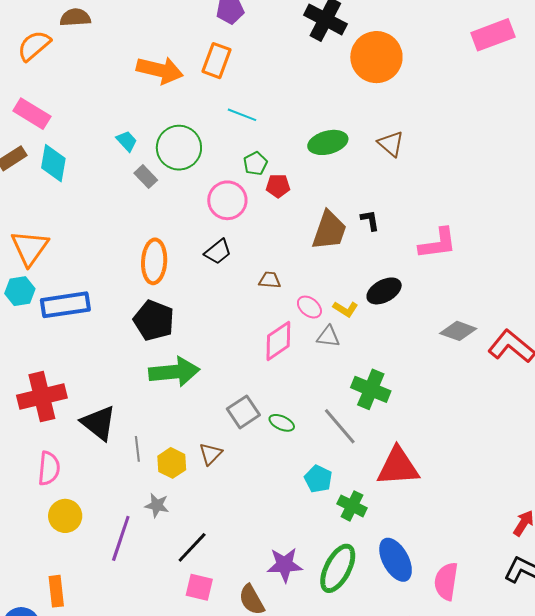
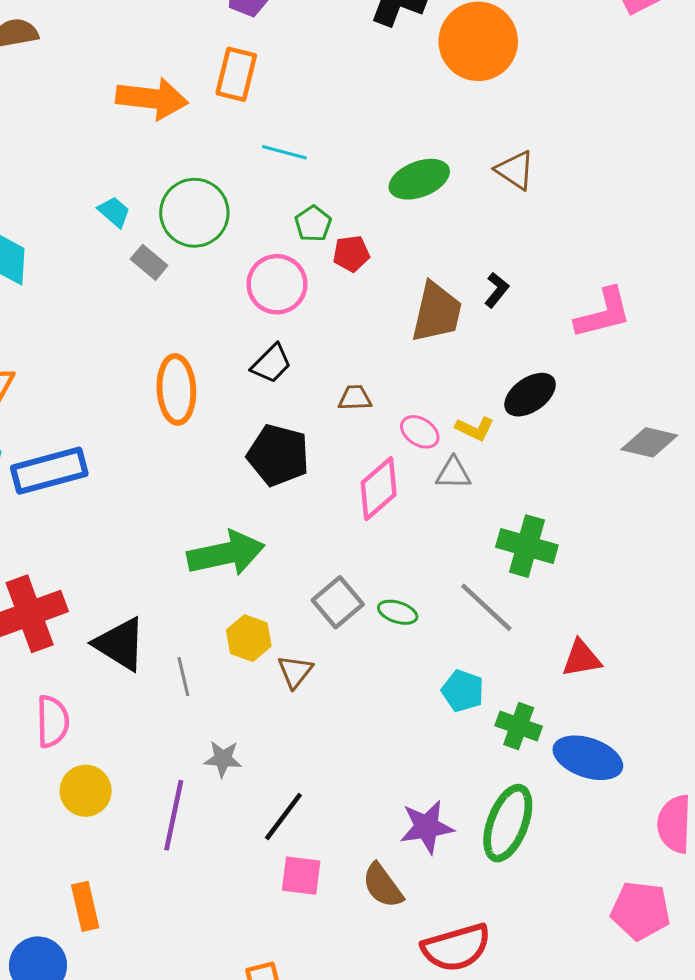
black L-shape: (370, 220) -> (497, 290), turned 55
black pentagon: (154, 320) -> (278, 455), moved
yellow hexagon: (172, 463) -> (249, 638), moved
red triangle: (398, 467) -> (581, 659), size x0.6
blue ellipse: (396, 560) -> (588, 758), moved, turned -36

